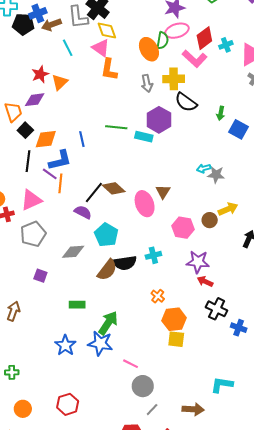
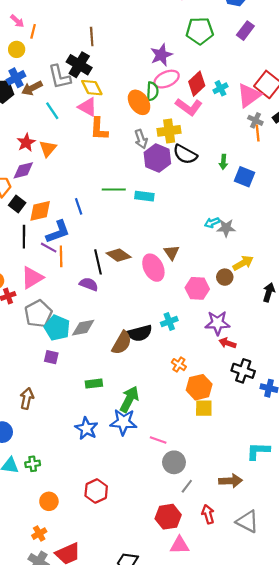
purple hexagon: (159, 120) -> (157, 158), moved
black line: (94, 193) -> (98, 262), turned -45
cyan pentagon: (106, 235) -> (57, 328), moved

